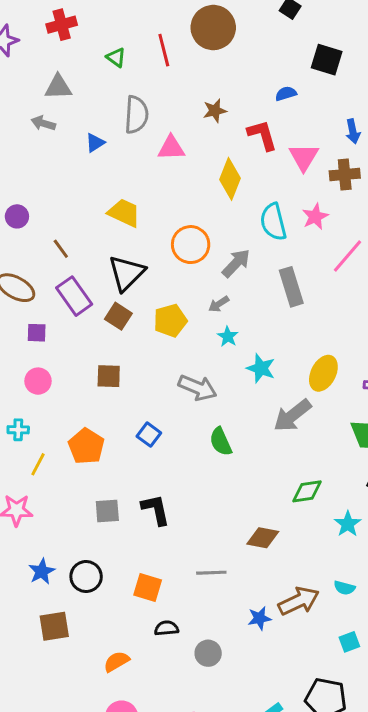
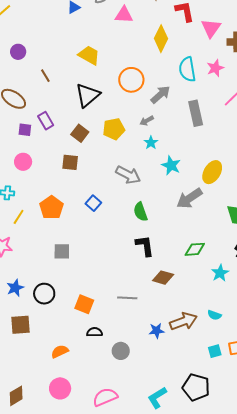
purple rectangle: (74, 296) -> (46, 121), moved, size x0.7
brown square: (118, 316) -> (80, 133), moved
black L-shape: (156, 510) -> (145, 246), moved

